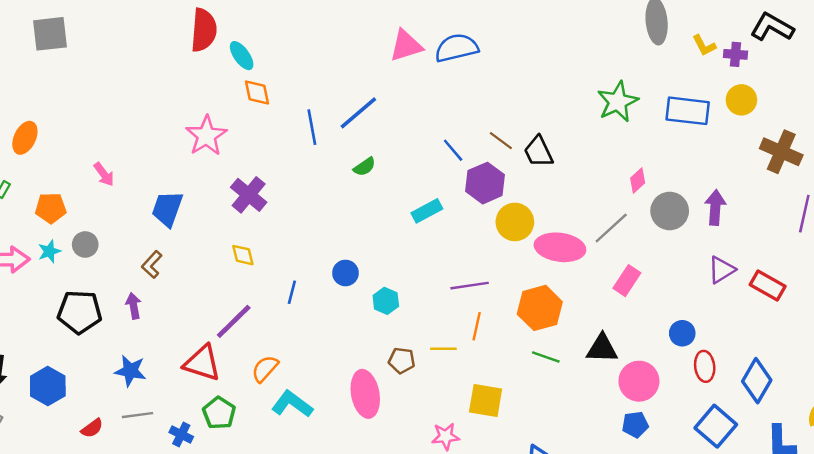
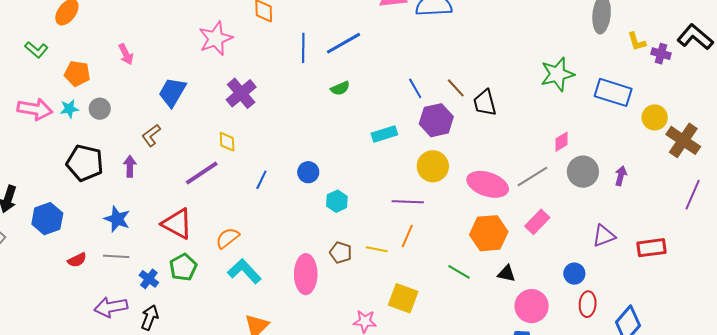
yellow circle: (741, 100) -> (655, 117), moved
purple arrow: (715, 207) -> (621, 176), size x0.7
yellow circle: (515, 222) -> (433, 166), moved
purple triangle: (722, 270) -> (604, 236), moved
red rectangle: (768, 285) -> (652, 248), turned -48
orange hexagon: (540, 308) -> (489, 233), moved
purple line: (234, 321) -> (202, 173), moved
black triangle: (602, 348) -> (506, 274), size x0.7

